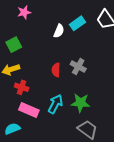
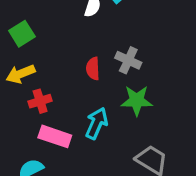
red cross: (22, 87) -> (40, 101), turned -32
green star: (81, 103) -> (137, 100), moved

